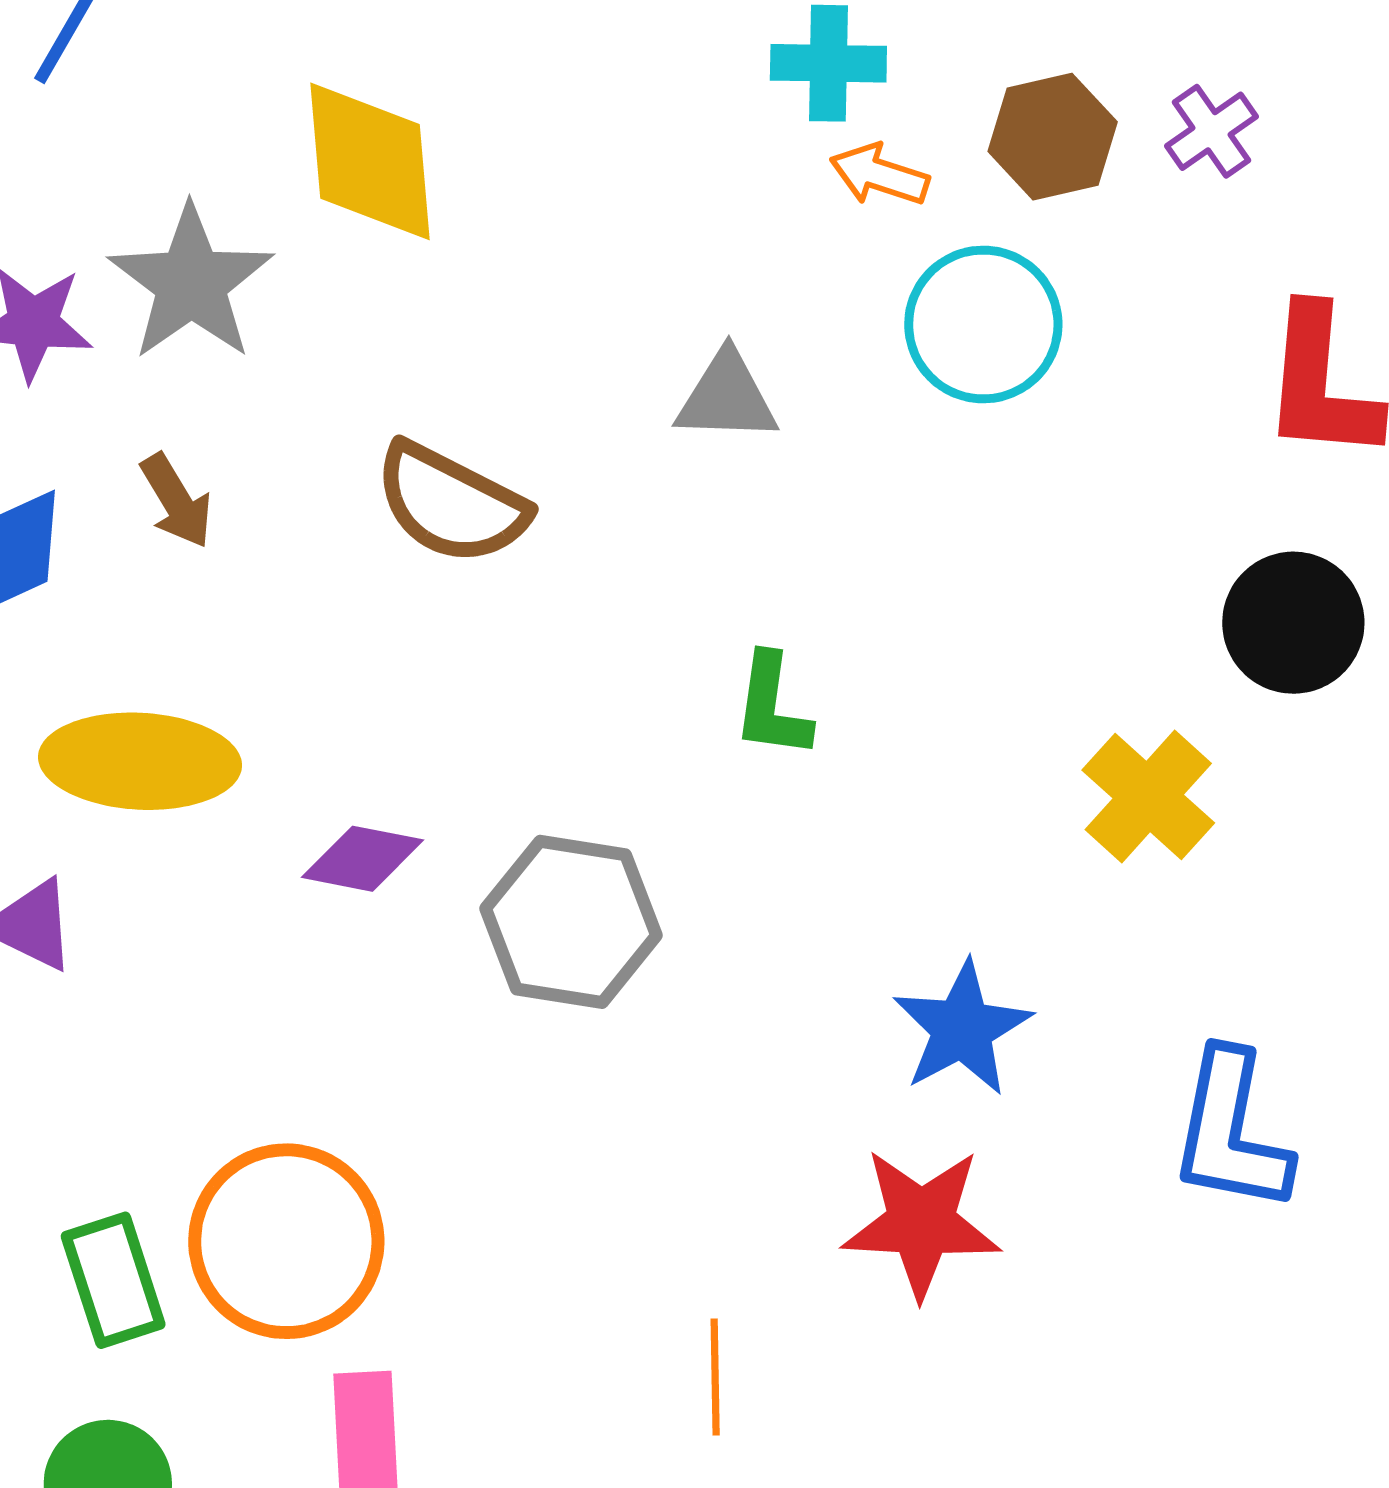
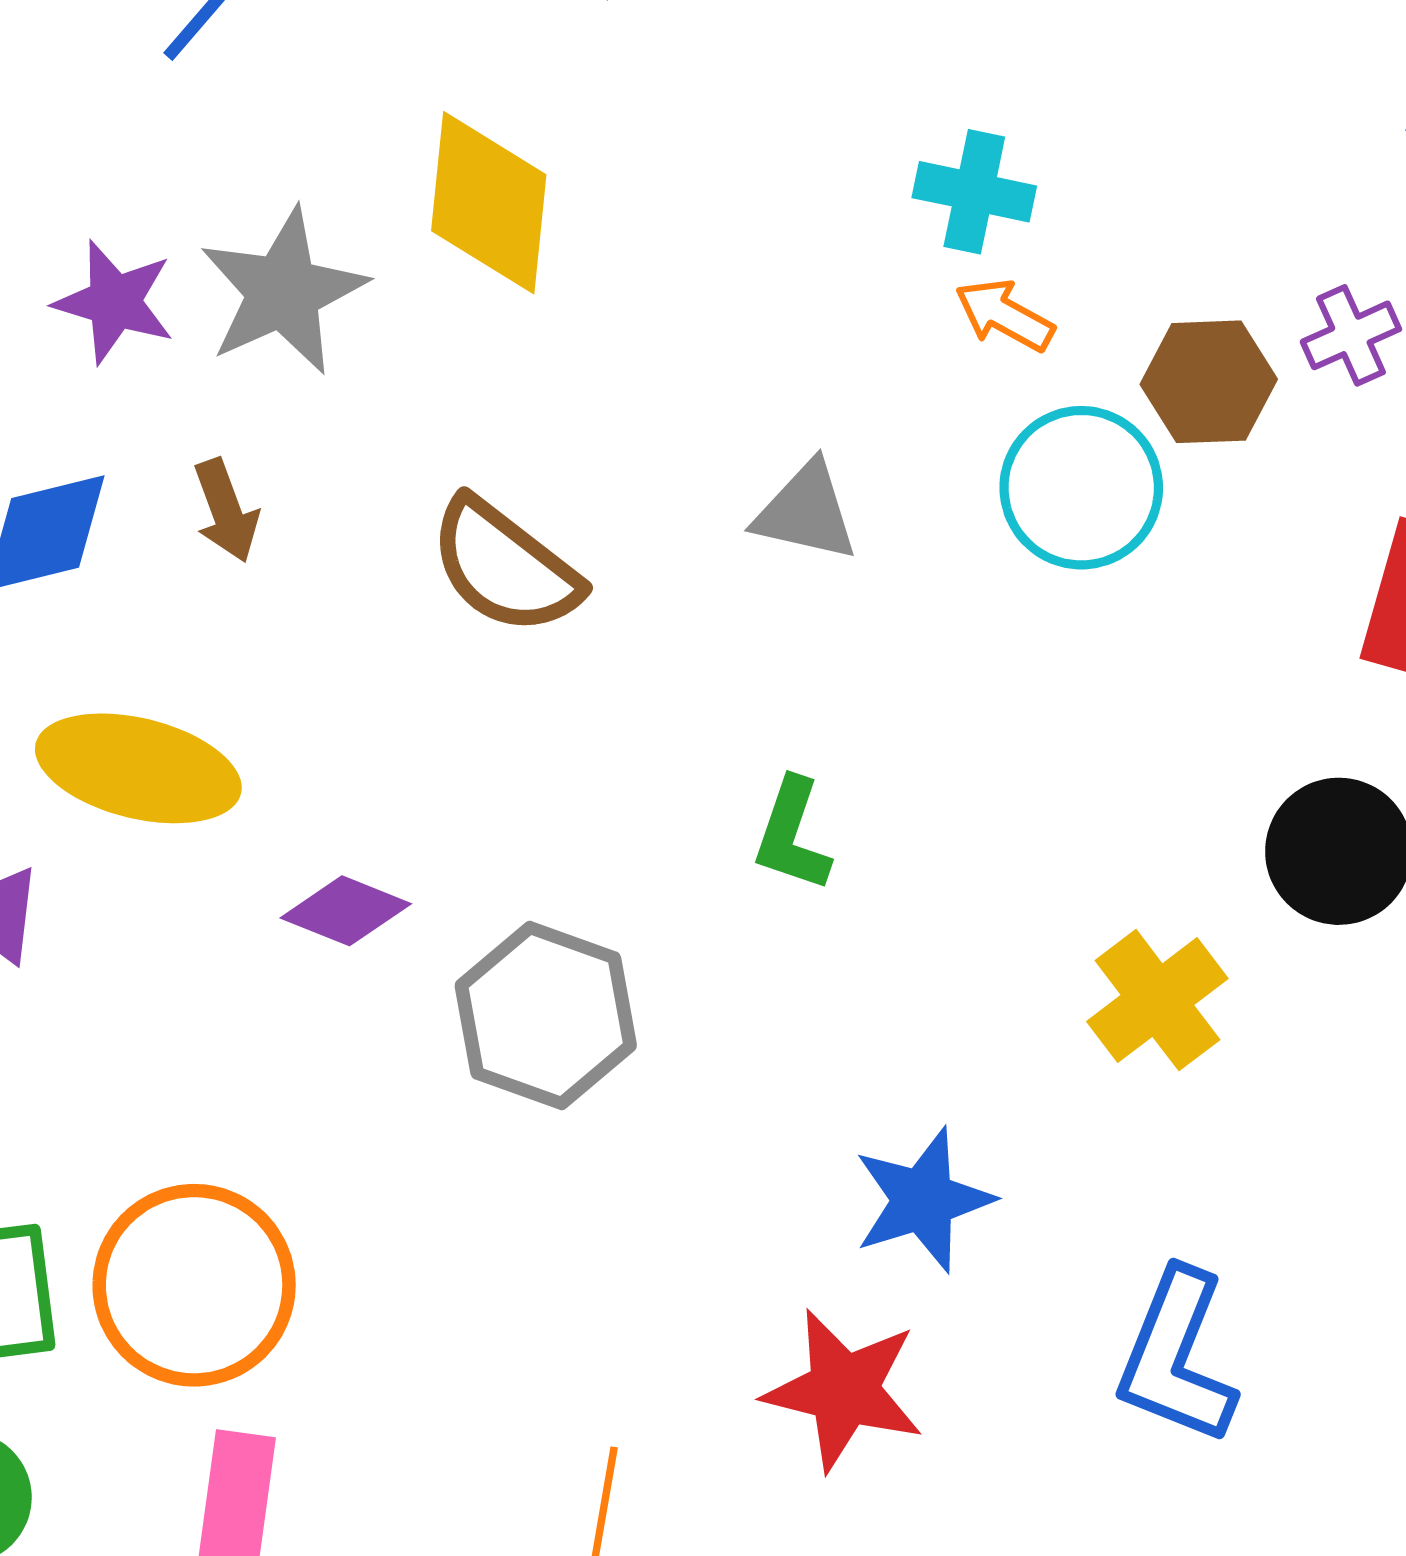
brown hexagon: (1053, 137) -> (1209, 382), moved

